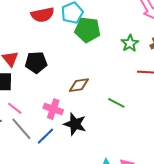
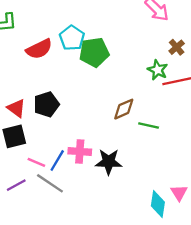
green star: (130, 43) -> (158, 70), moved
brown diamond: (79, 85) -> (124, 109), moved
blue line: (45, 136) -> (57, 161), moved

